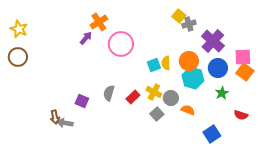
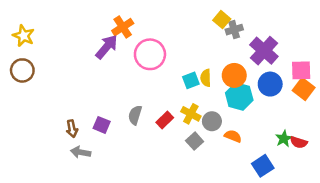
purple arrow: (86, 38) -> (107, 47), size x1.5
green star: (222, 93) -> (284, 139), moved
brown arrow: (55, 117) -> (72, 129), moved

